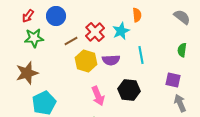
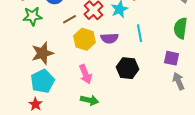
green semicircle: (182, 50) -> (180, 28), size x1.5
brown star: (27, 73) -> (42, 53), moved
pink arrow: (98, 96) -> (85, 74), moved

